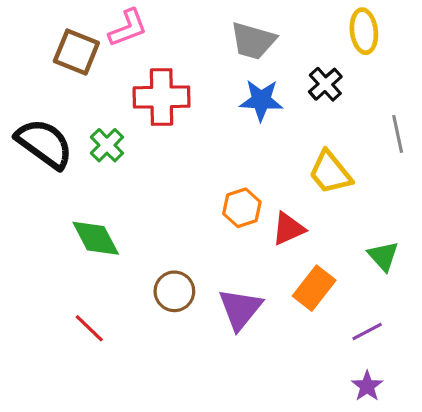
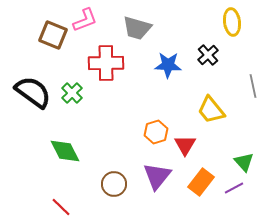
gray trapezoid: (253, 41) -> (137, 28), moved
red triangle: (288, 229) -> (185, 145), turned -35
purple triangle: (240, 309) -> (157, 176), moved
purple line: (367, 331) -> (234, 188), moved

